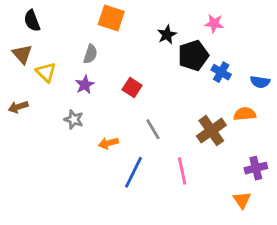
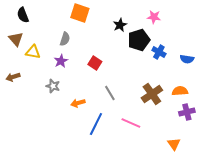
yellow triangle: (46, 72) -> (33, 52), turned -35
orange semicircle: (245, 114) -> (180, 91), moved
purple cross: (256, 168) -> (187, 112), moved
pink line: (182, 171) -> (131, 123), turned -54

